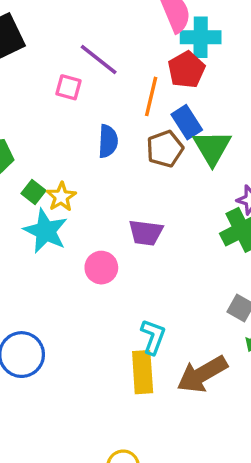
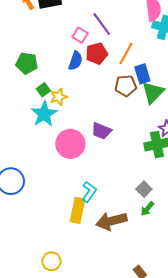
red pentagon: (186, 70) -> (97, 54), moved
blue semicircle: (108, 141) -> (76, 61), moved
pink circle: (101, 268) -> (70, 144), size x1.5

